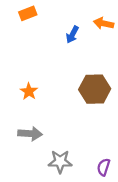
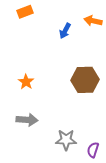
gray star: (60, 162) -> (66, 140), moved

